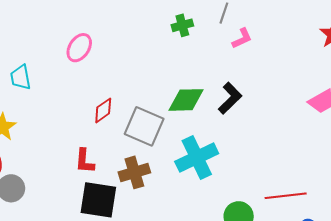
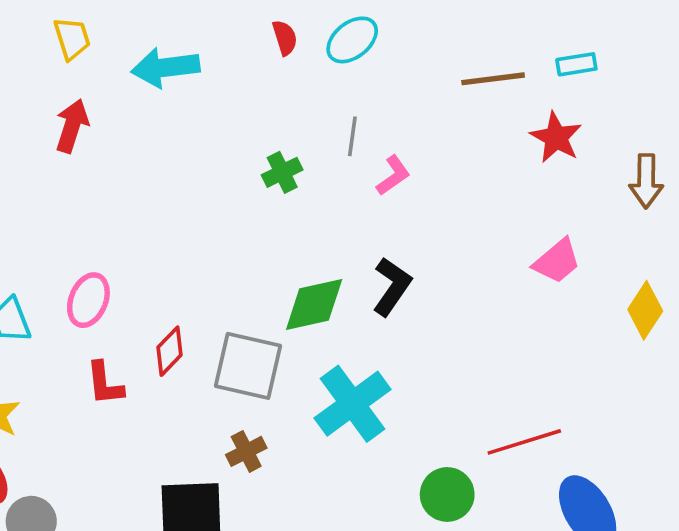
pink ellipse: (79, 48) -> (88, 300), moved
red L-shape: (85, 161) -> (105, 383), moved
brown cross: (134, 172) -> (246, 451), size x0.7

